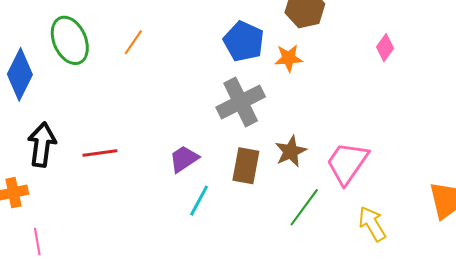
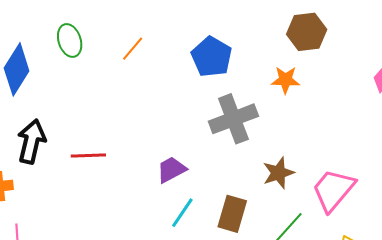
green ellipse: (70, 40) -> (70, 40), size x0.7
blue pentagon: (244, 41) -> (212, 57), moved
brown rectangle: (246, 166) -> (232, 214), moved

